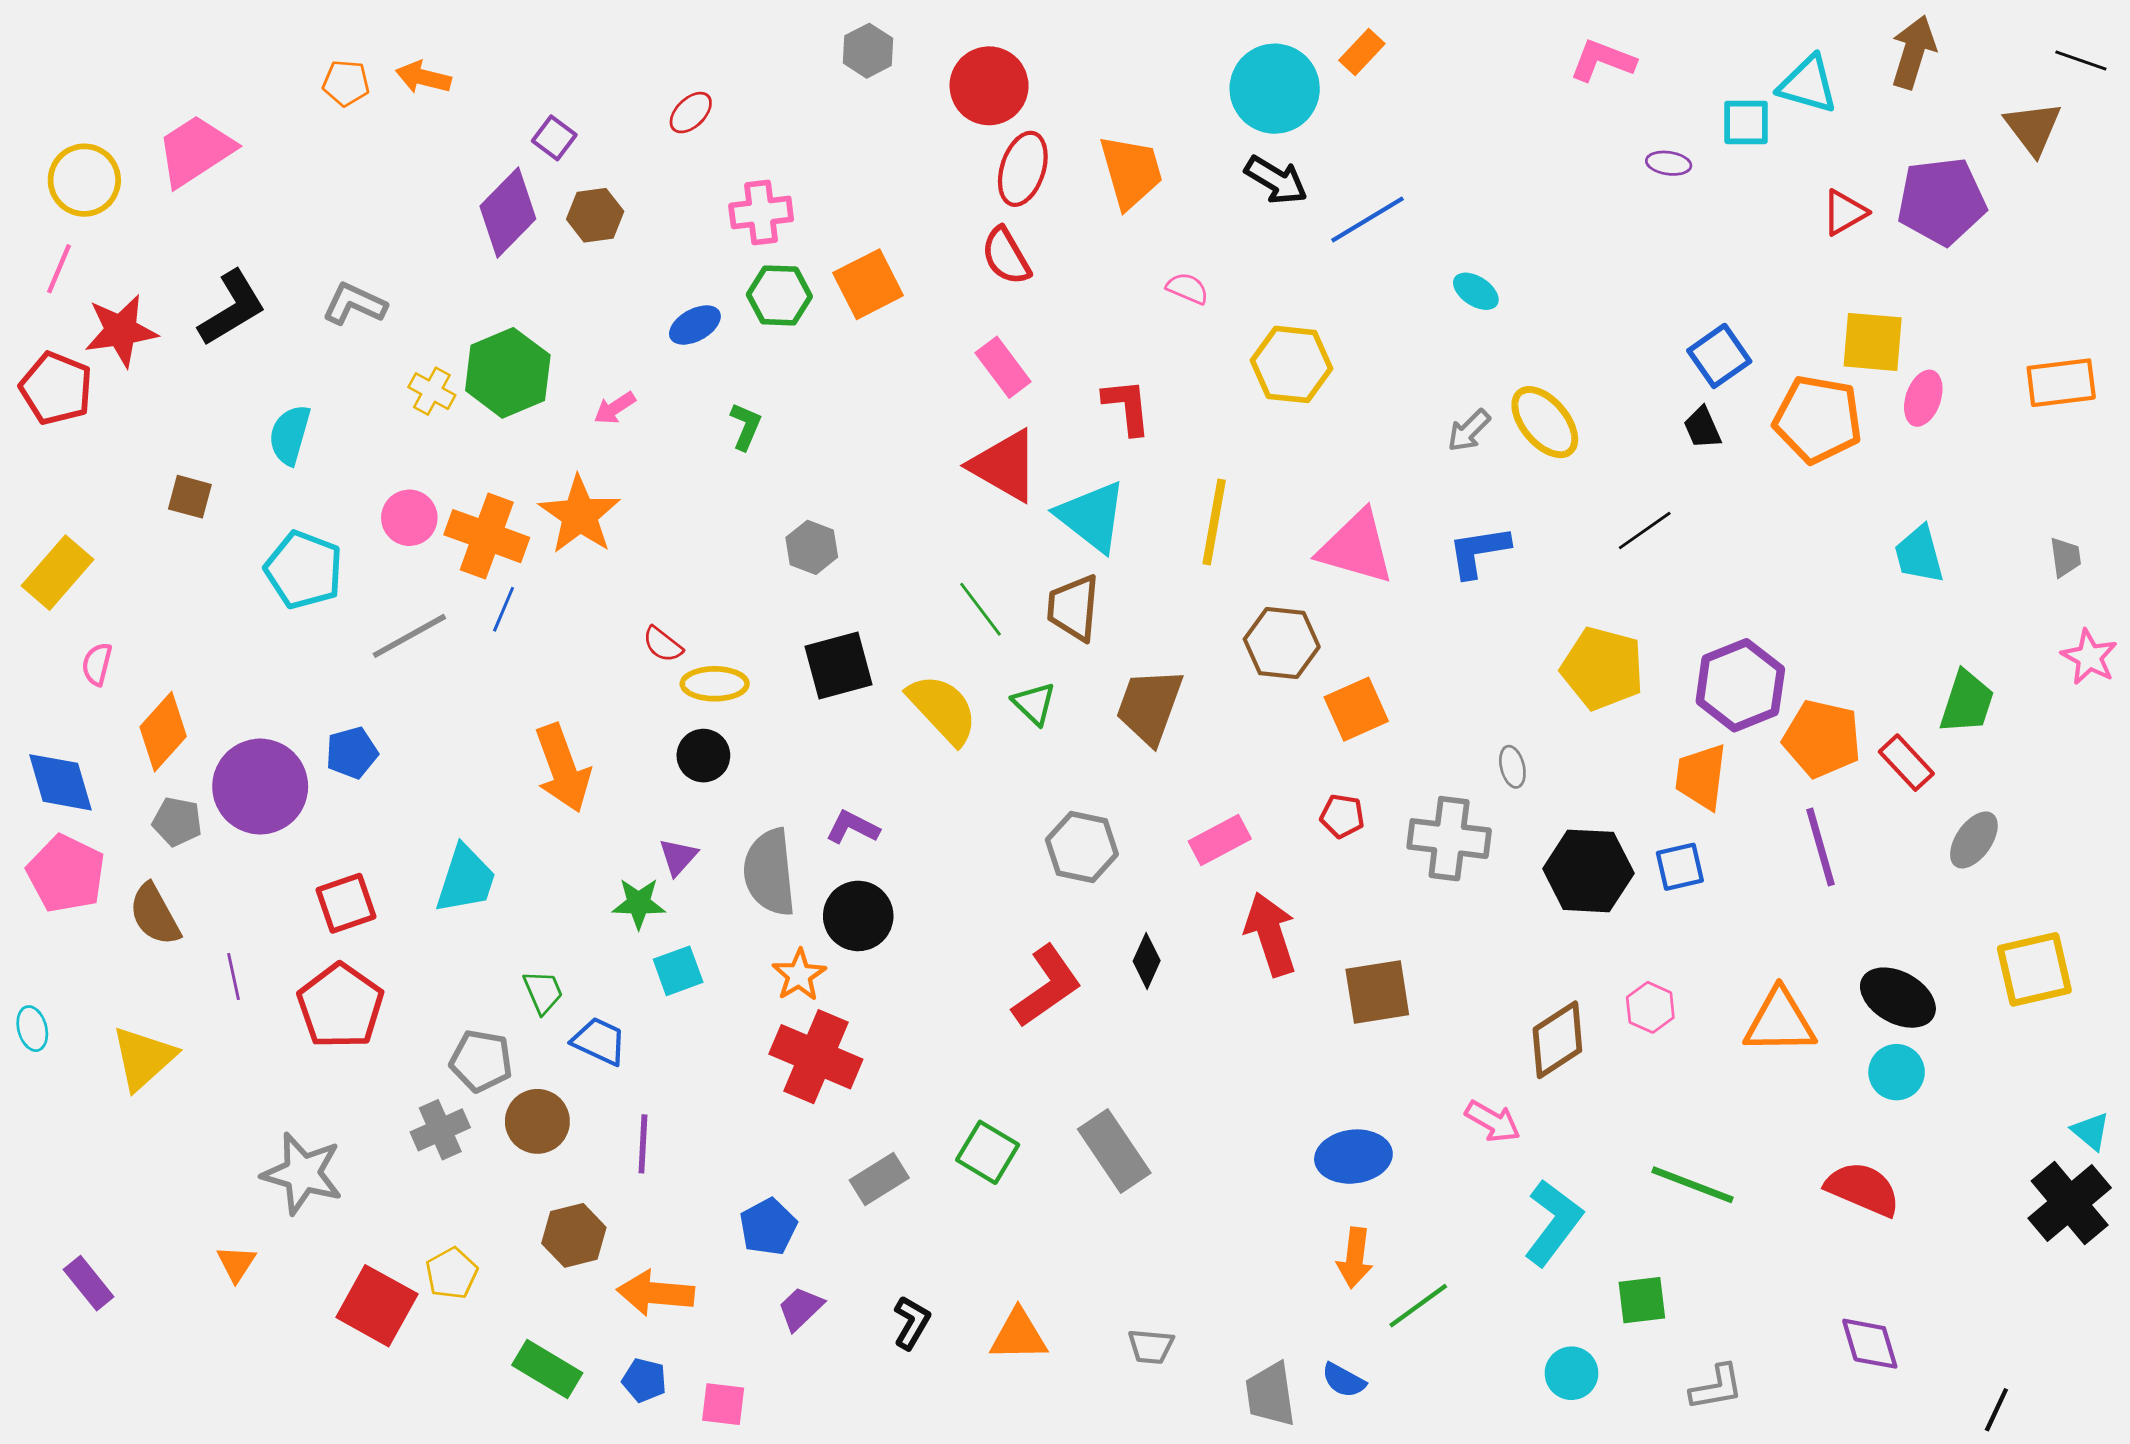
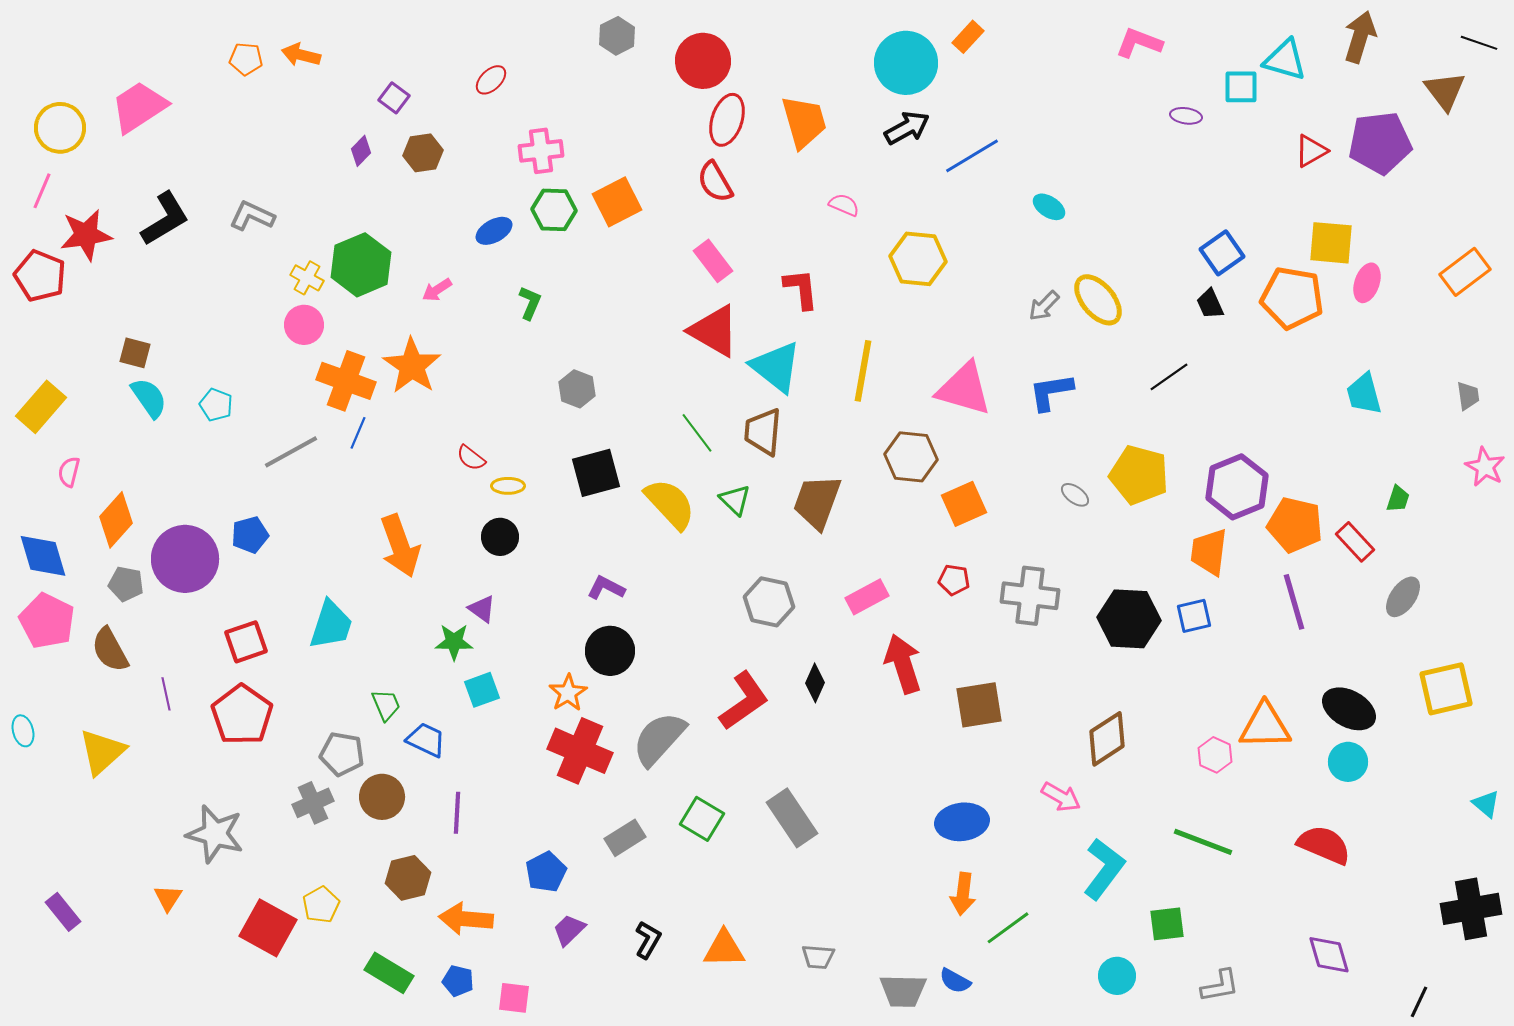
black arrow: (1276, 180) -> (907, 128), turned -60
purple diamond: (508, 212) -> (361, 151), size x0.5
orange rectangle: (2061, 383) -> (1465, 272), turned -30
cyan semicircle: (290, 435) -> (149, 398), moved, turned 129
pink circle: (409, 518) -> (304, 325), moved
cyan pentagon: (304, 570) -> (216, 405), size x0.6
yellow ellipse: (715, 684) -> (508, 486), size x0.7
green trapezoid: (1967, 702) -> (1398, 499), size x0.6
gray ellipse: (1512, 767) -> (1075, 495), moved, turned -40
purple triangle: (678, 857) -> (482, 609), turned -36
gray semicircle: (770, 872) -> (659, 739), moved, turned 48
pink hexagon: (1650, 1007) -> (1215, 755), moved
black cross: (2070, 1203) -> (1471, 909), moved, turned 30
gray trapezoid: (1270, 1394) -> (903, 991), turned -81

